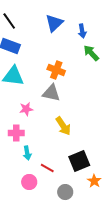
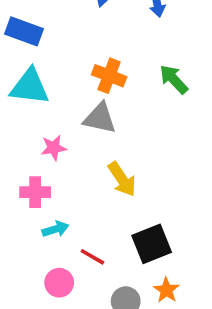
green arrow: (91, 53) -> (174, 79), moved
cyan arrow: (27, 153) -> (55, 229), turned -96
orange star: (94, 181) -> (166, 290), moved

